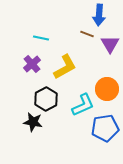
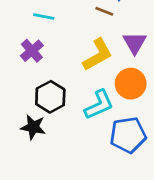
purple triangle: (110, 44) -> (135, 43), moved
yellow L-shape: (65, 67) -> (98, 55), moved

